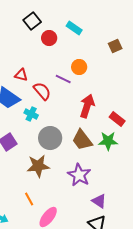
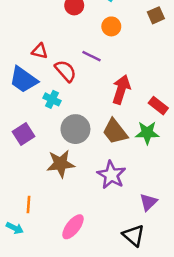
orange circle: (79, 67) -> (111, 26), moved
orange line: (29, 199) -> (28, 205), moved, turned 32
purple triangle: (99, 201) -> (148, 202), moved, turned 42

